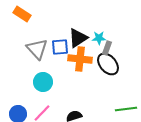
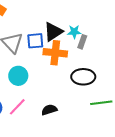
black ellipse: (108, 64) -> (83, 77), moved, turned -50

